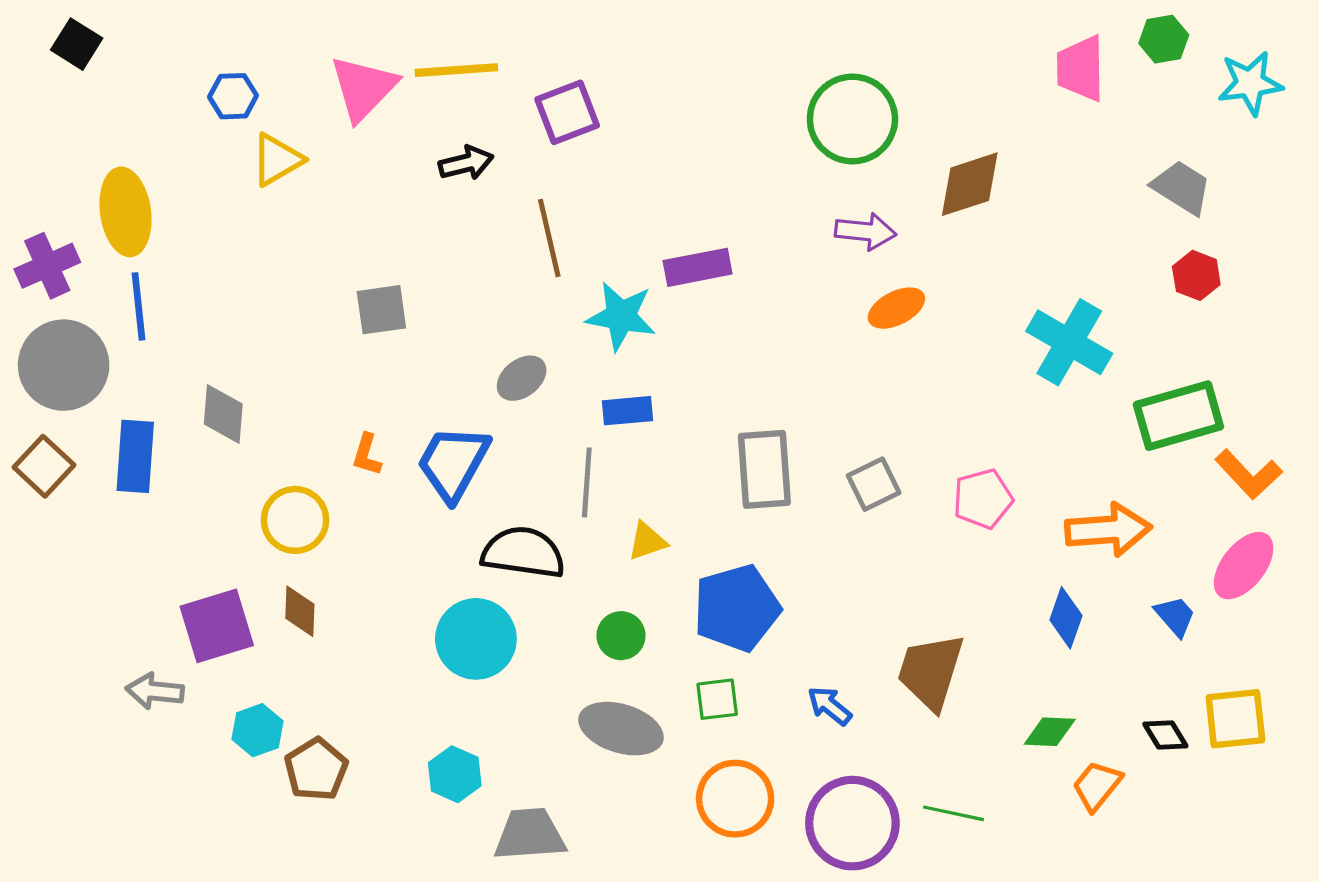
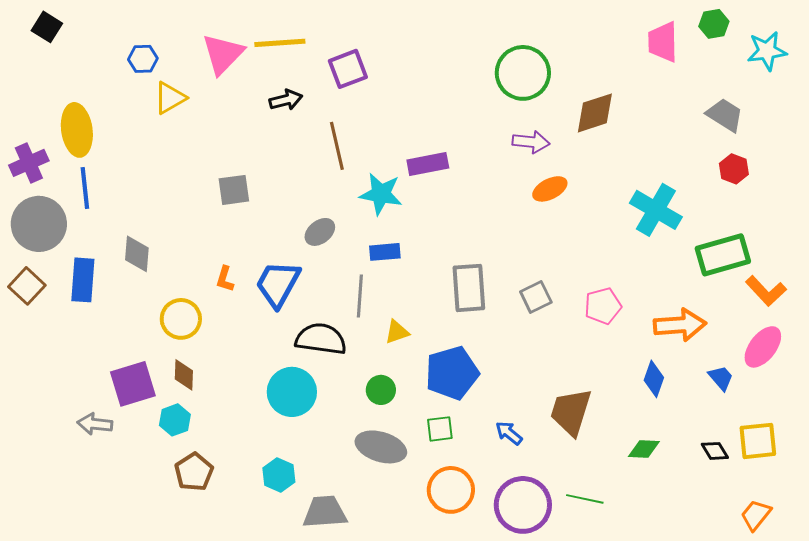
cyan hexagon: (258, 730) -> (175, 420), moved
orange trapezoid: (1097, 786) -> (756, 515), moved

